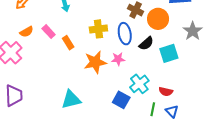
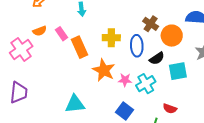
orange rectangle: (68, 43) -> (79, 47), size x1.5
pink star: (118, 59) -> (125, 80), moved
orange star: (95, 62) -> (104, 70), turned 30
cyan cross: (139, 84) -> (146, 84), moved

